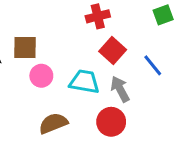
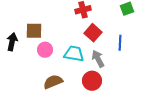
blue line: (153, 65) -> (120, 43), turned 42

